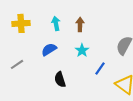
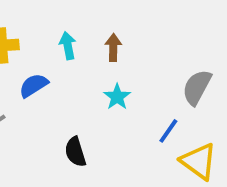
blue semicircle: (49, 49) -> (34, 85), moved
blue line: (100, 68) -> (168, 131), moved

